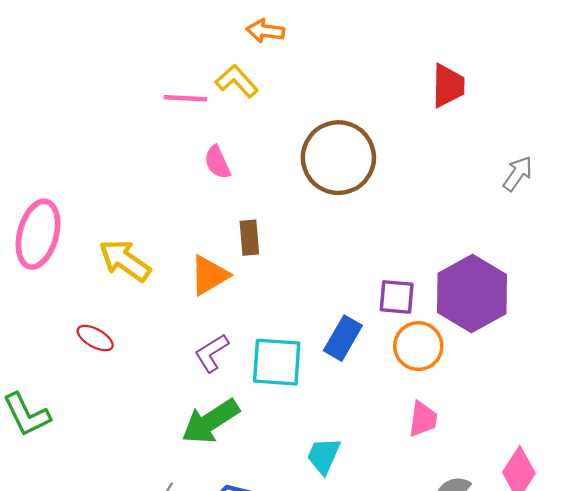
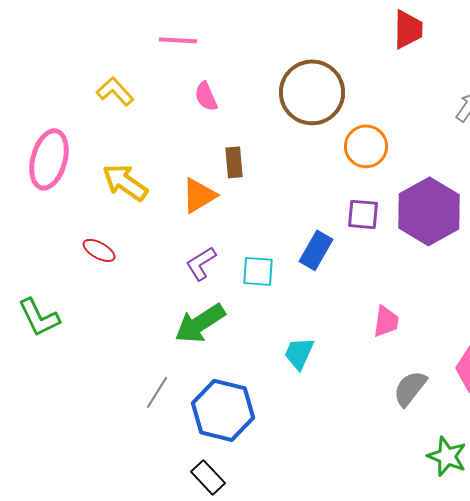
yellow L-shape: (237, 81) -> (115, 91), moved
orange circle: (418, 346) -> (366, 146), moved
cyan square: (277, 362) -> (258, 271), size x0.7

